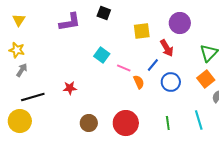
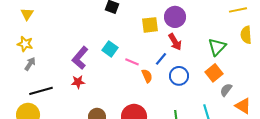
purple L-shape: (70, 22) -> (80, 58), moved, turned 140
purple circle: (180, 23) -> (175, 17), moved

